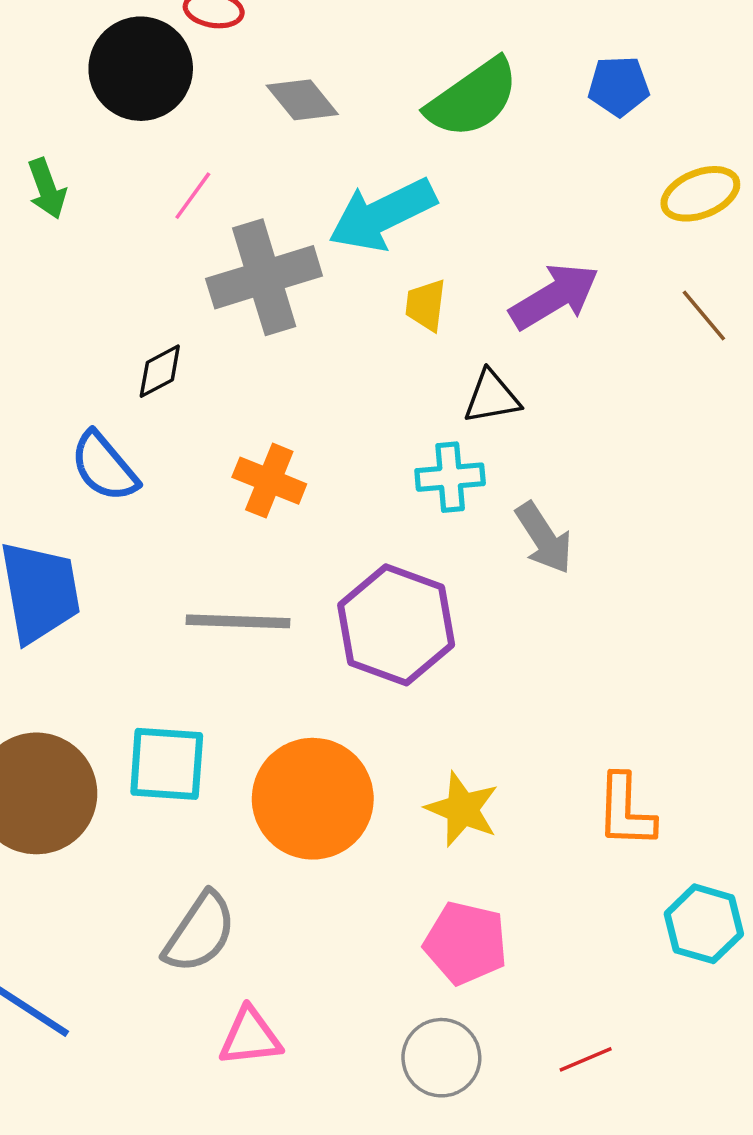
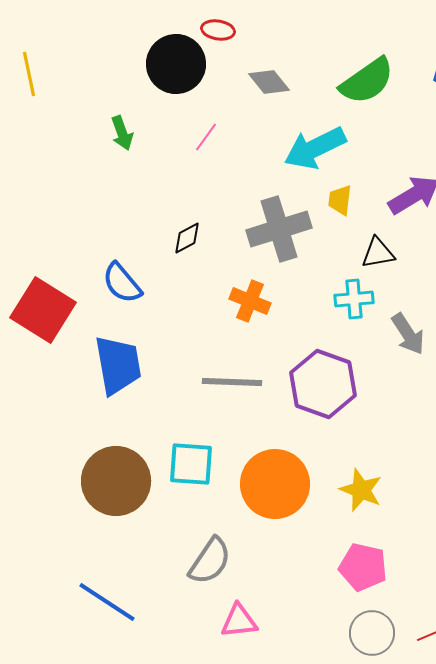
gray cross: (264, 277) -> (279, 229), moved
blue semicircle: (104, 467) -> (122, 283), moved
gray circle: (441, 1058) -> (372, 633), moved

